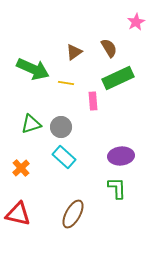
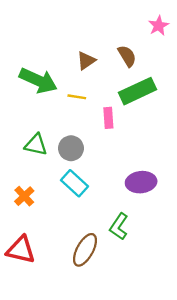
green triangle: (31, 124) -> (36, 145), turned 30
green L-shape: (117, 188) -> (119, 226), moved, turned -145

